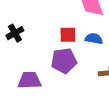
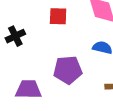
red square: (68, 35) -> (58, 16), moved

